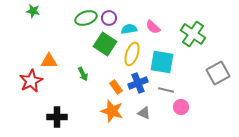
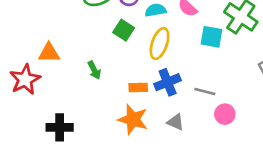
green square: (105, 44) -> (124, 30), size x0.7
cyan square: (162, 62) -> (212, 37), moved, size x0.7
orange rectangle: (116, 87) -> (138, 87), turned -56

